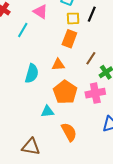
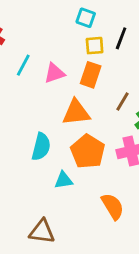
pink triangle: (40, 12) -> (54, 73), moved, turned -49
orange triangle: (58, 65) -> (76, 112), size x1.5
cyan semicircle: (32, 73) -> (41, 147), moved
orange semicircle: (69, 132) -> (113, 206), moved

